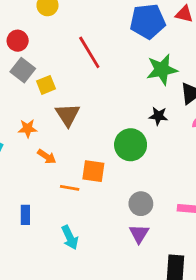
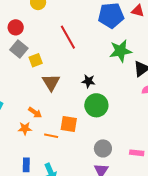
black star: (158, 116) -> (88, 81), moved
orange star: (28, 128) -> (25, 128), moved
blue rectangle: (25, 215) -> (26, 165), moved

